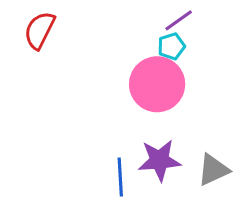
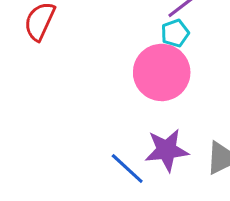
blue line: (120, 177) -> (127, 168), turned -42

